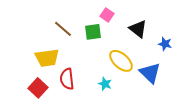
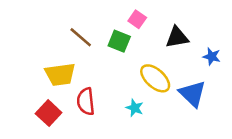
black triangle: (138, 29) -> (177, 37), turned -48
green square: (93, 32) -> (119, 41), turned 30

